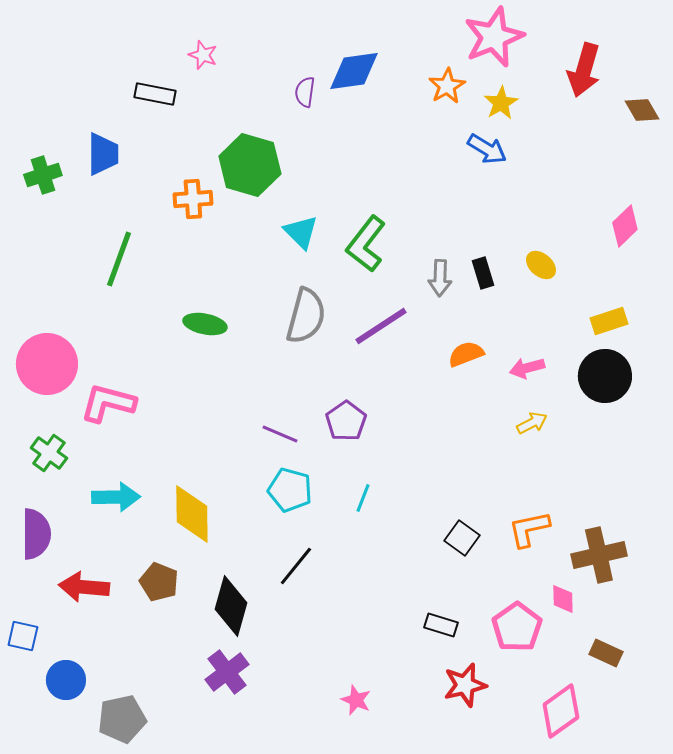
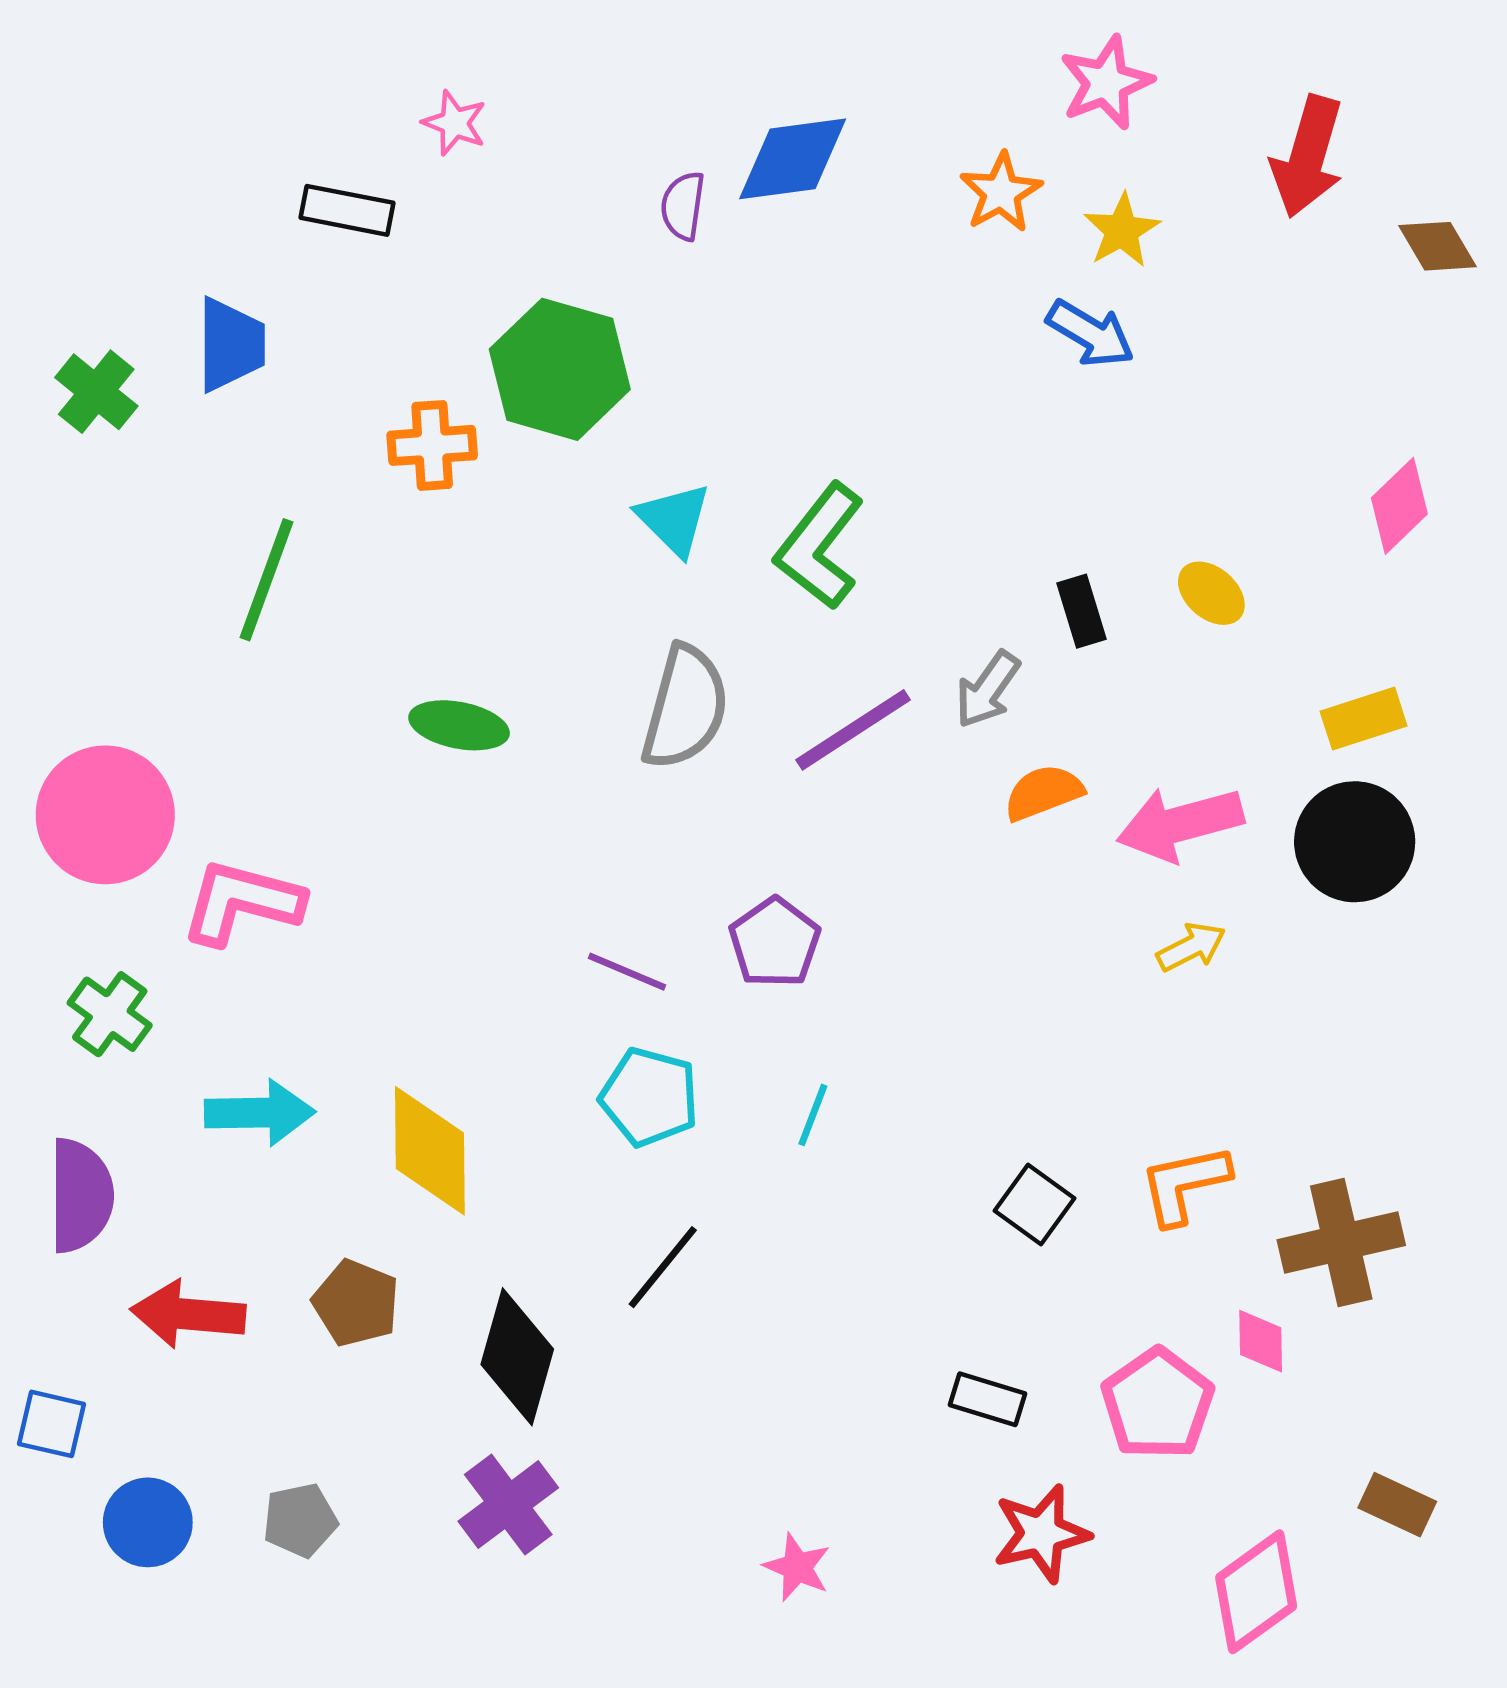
pink star: (494, 37) -> (1106, 83), size x0.7
green cross: (43, 175) -> (96, 392), turned -33
gray arrow: (440, 278) -> (987, 690), moved, turned 33
pink arrow: (527, 368) -> (1180, 824), size x1.6
brown rectangle: (606, 653) -> (1397, 1505), moved
gray pentagon: (122, 719) -> (300, 1520), moved, size x0.7

